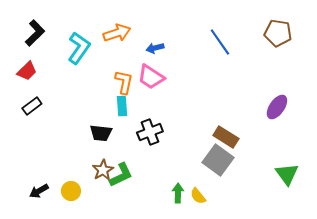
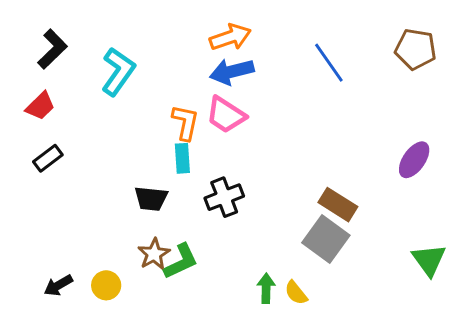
orange arrow: (117, 33) -> (230, 37), moved
blue arrow: (155, 48) -> (232, 72), size x1.6

